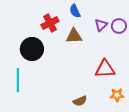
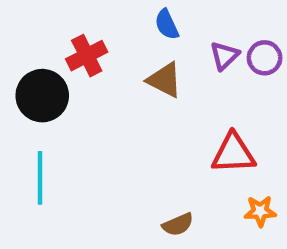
red cross: (50, 23) -> (87, 56), moved
brown triangle: (74, 36) -> (165, 80), turned 30
black circle: (32, 49) -> (42, 96), moved

